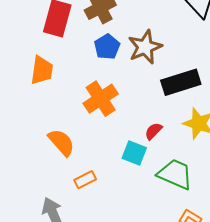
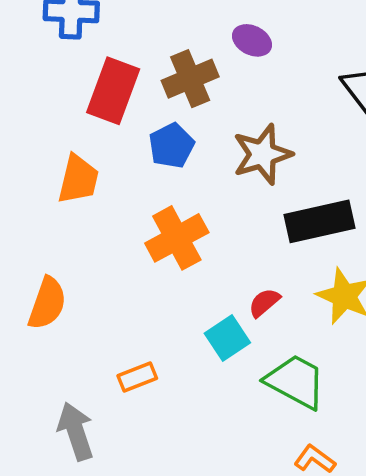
blue pentagon: (107, 47) -> (171, 146), moved
orange semicircle: (61, 142) -> (47, 303), moved, turned 56
cyan square: (134, 153) -> (227, 338), turned 30

